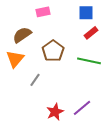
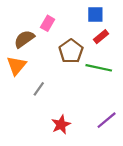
pink rectangle: (43, 12) -> (48, 23), moved, turned -48
brown pentagon: (53, 51) -> (71, 51), moved
purple line: (82, 108) -> (107, 120), moved

